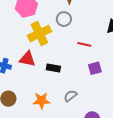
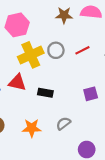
gray circle: (64, 19) -> (56, 50), moved
red line: (84, 44) -> (82, 50), moved, turned -40

